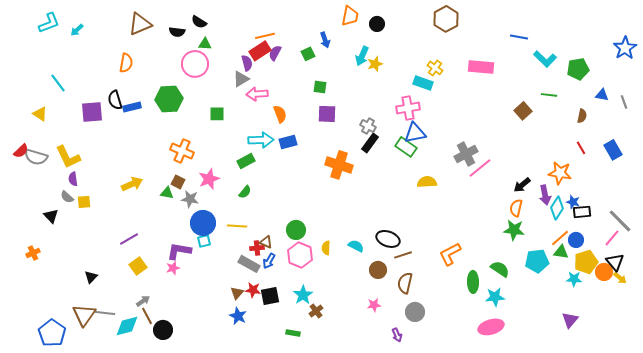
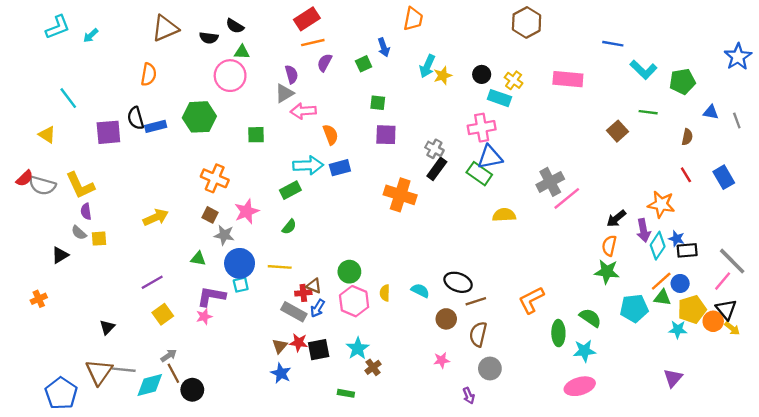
black circle: (377, 24) -> (482, 74), moved
red rectangle: (260, 51) -> (307, 19), moved
green triangle: (167, 193) -> (198, 259), moved
black triangle: (51, 216) -> (60, 255), turned 42

